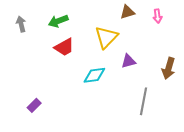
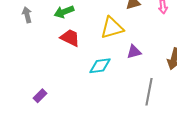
yellow triangle: (106, 37) -> (112, 28), turned 30
red trapezoid: (64, 47) -> (70, 38), turned -125

